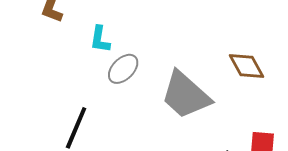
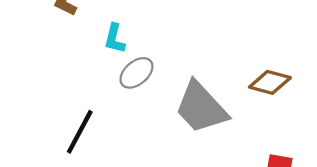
brown diamond: (247, 66) -> (270, 82), turned -51

